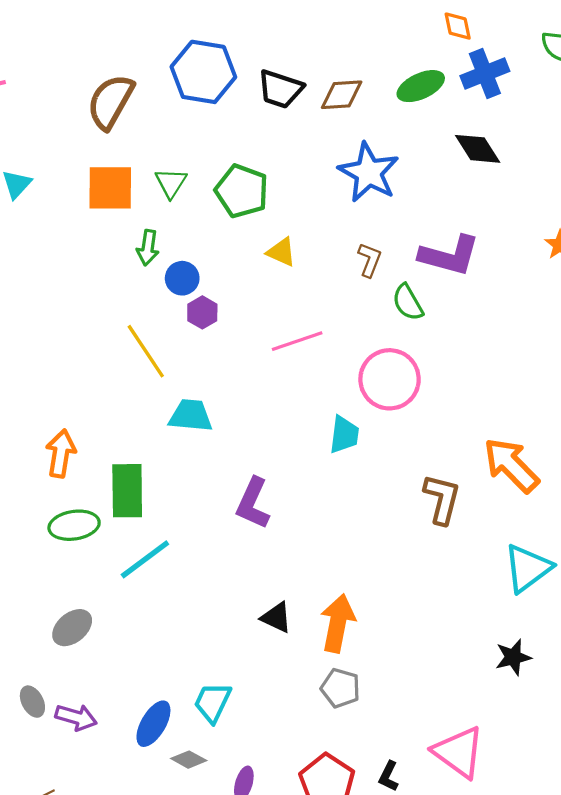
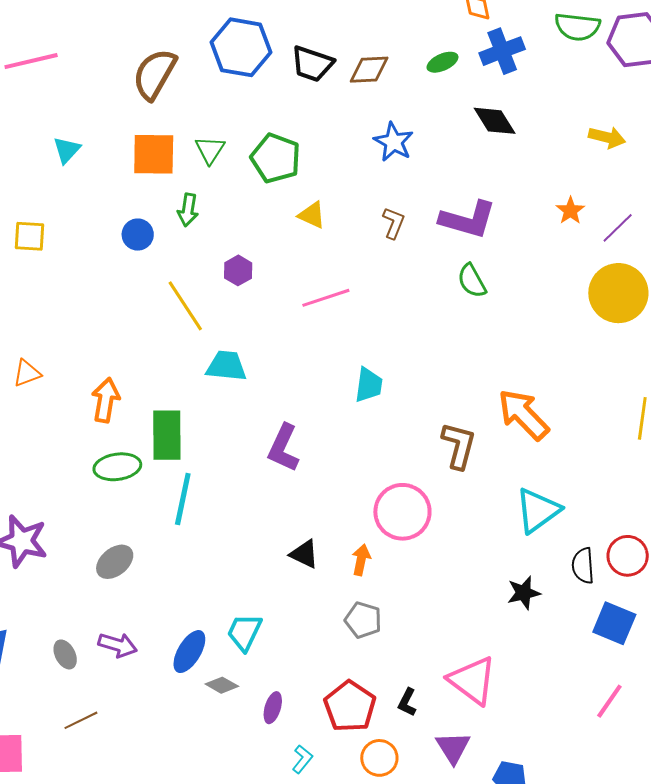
green ellipse: (421, 86) -> (442, 62), size x0.7
blue star: (369, 172) -> (394, 142), size x0.7
blue circle: (182, 278) -> (138, 235), moved
green semicircle: (408, 302) -> (472, 281), moved
pink circle: (390, 379) -> (402, 512), moved
cyan line: (145, 559) -> (183, 499), turned -42
orange arrow: (338, 623) -> (361, 560), size x0.6
gray ellipse: (32, 702) -> (65, 654), moved

